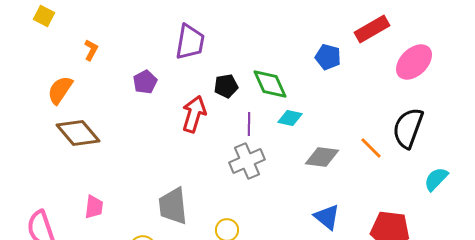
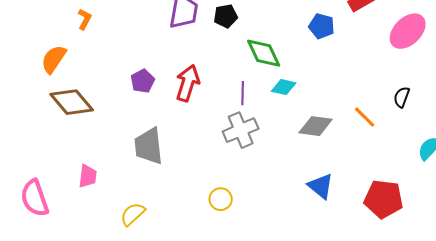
purple pentagon: (145, 82) -> (143, 81), moved
black pentagon: (226, 86) -> (226, 16), moved
black semicircle: (408, 128) -> (402, 97), size x0.5
gray trapezoid: (173, 206) -> (149, 146), moved

